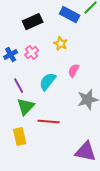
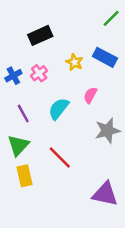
blue rectangle: (70, 15) -> (105, 57), moved
green triangle: (26, 107) -> (18, 145), moved
red line: (49, 122) -> (60, 157), turned 40

